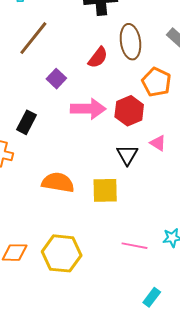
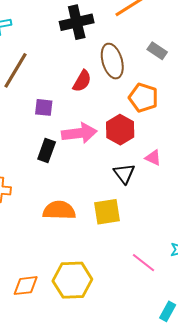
purple square: (56, 79) -> (44, 107), turned -30
black rectangle: (26, 122) -> (47, 151), moved
pink line: (134, 246) -> (144, 263), turned 35

